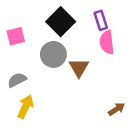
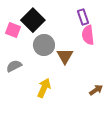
black square: (61, 22) -> (33, 20), moved
pink square: (16, 36) -> (13, 30), turned 35
yellow arrow: (25, 107) -> (44, 88), moved

